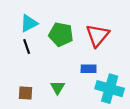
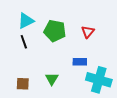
red triangle: (97, 35) -> (88, 32), size x0.6

